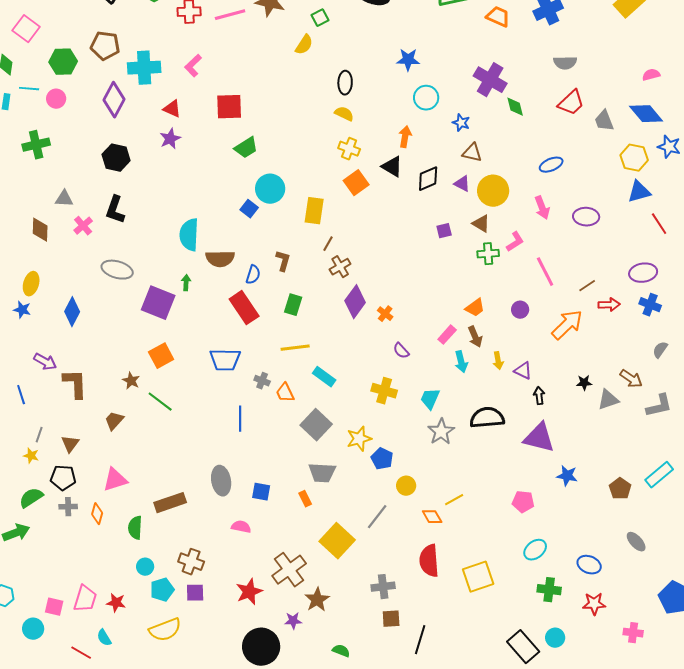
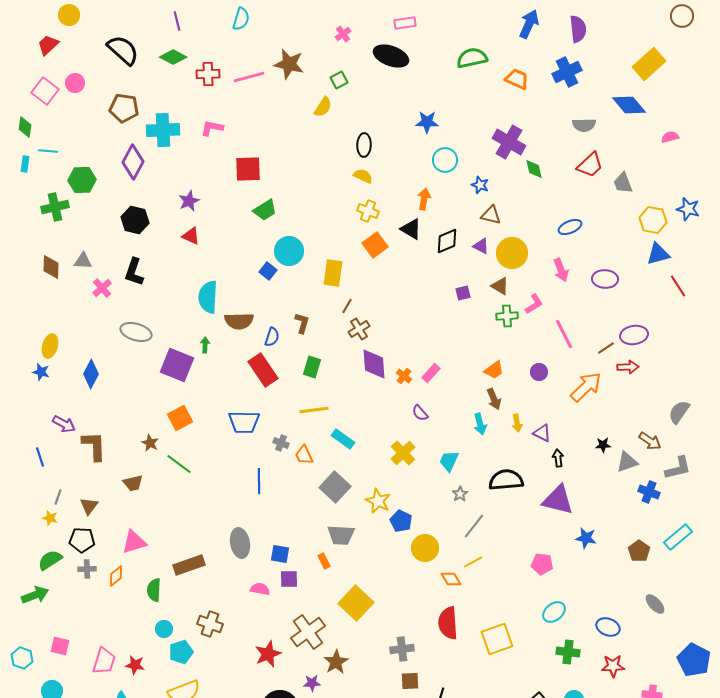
green hexagon: (63, 62) -> (82, 180), moved
pink L-shape: (193, 66) -> (212, 128), turned 55
pink circle: (56, 99) -> (75, 83), moved
red triangle: (172, 109) -> (191, 236), moved
blue diamond: (646, 114) -> (629, 105), moved
brown diamond: (40, 230) -> (51, 267), moved
purple ellipse: (643, 273) -> (634, 335), moved
purple diamond: (355, 302) -> (374, 364), turned -40
blue cross: (650, 305) -> (649, 492), moved
pink rectangle: (447, 335) -> (431, 373), moved
gray semicircle: (660, 350) -> (679, 412), size x1.4
yellow cross: (384, 391) -> (403, 453), turned 30
brown trapezoid: (114, 421) -> (133, 483), turned -145
gray star: (441, 432) -> (460, 494), size x0.6
yellow star: (359, 439) -> (378, 501), turned -30
yellow circle: (406, 486) -> (425, 548), size x1.4
orange diamond: (97, 514) -> (116, 576), turned 35
gray line: (377, 517) -> (474, 526), moved
purple square: (195, 593) -> (289, 579), moved
pink square: (54, 607) -> (60, 646), moved

